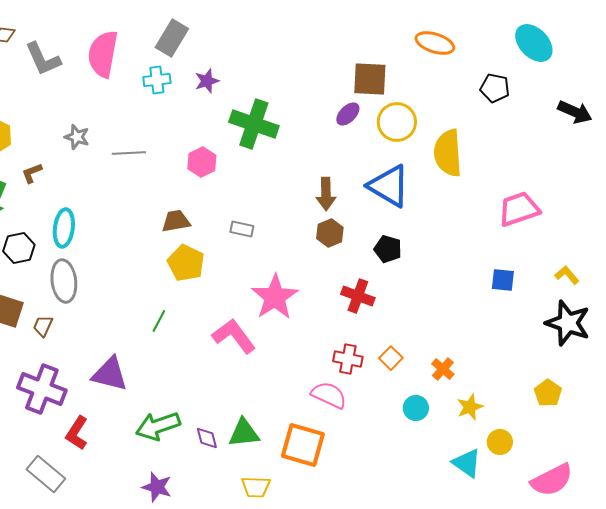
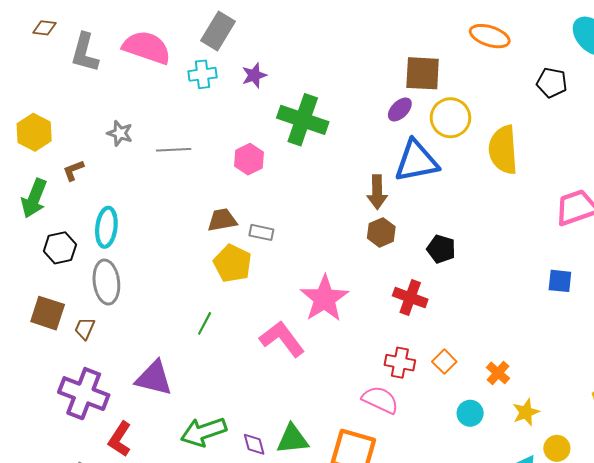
pink semicircle: (103, 54) -> (147, 47), turned 99
gray L-shape: (43, 59) -> (85, 53), turned 39
blue triangle: (389, 186) -> (416, 161), moved, turned -42
gray rectangle: (242, 229) -> (261, 232), moved

